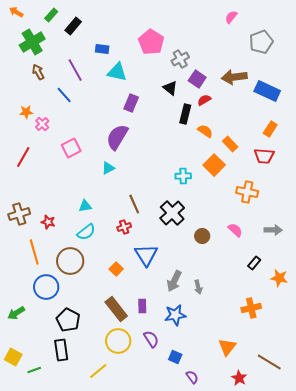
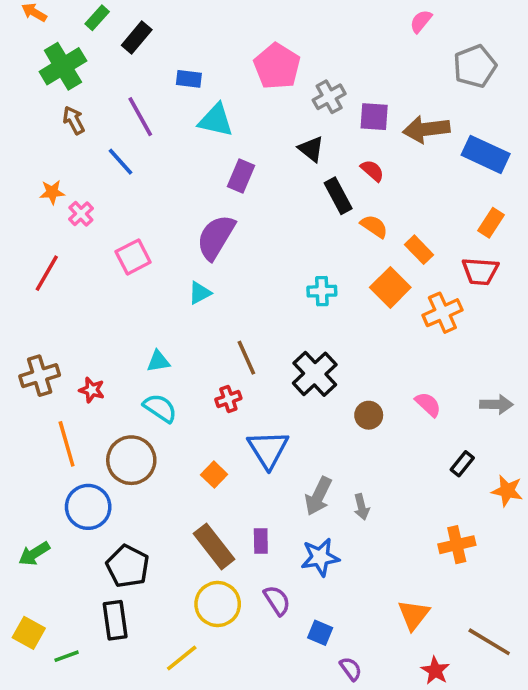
purple square: (197, 79) -> (374, 117), moved, turned -30
red semicircle: (204, 100) -> (372, 171), turned 72
black rectangle: (185, 114) -> (338, 196), turned -42
cyan cross: (183, 176) -> (322, 291), moved
orange cross: (247, 192) -> (442, 313), moved, turned -35
cyan semicircle: (86, 232) -> (160, 408), turned -108

